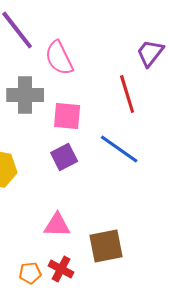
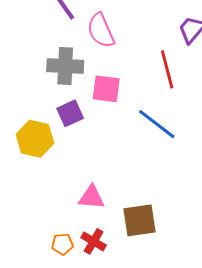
purple square: (64, 157) -> (70, 113), moved

